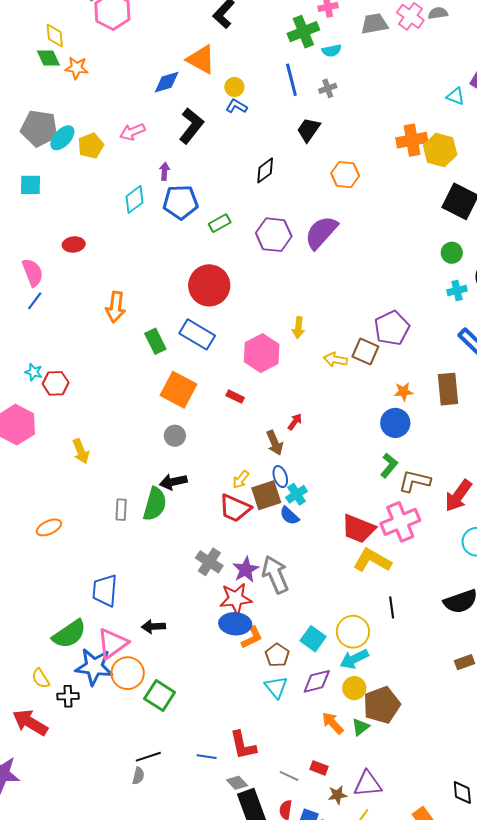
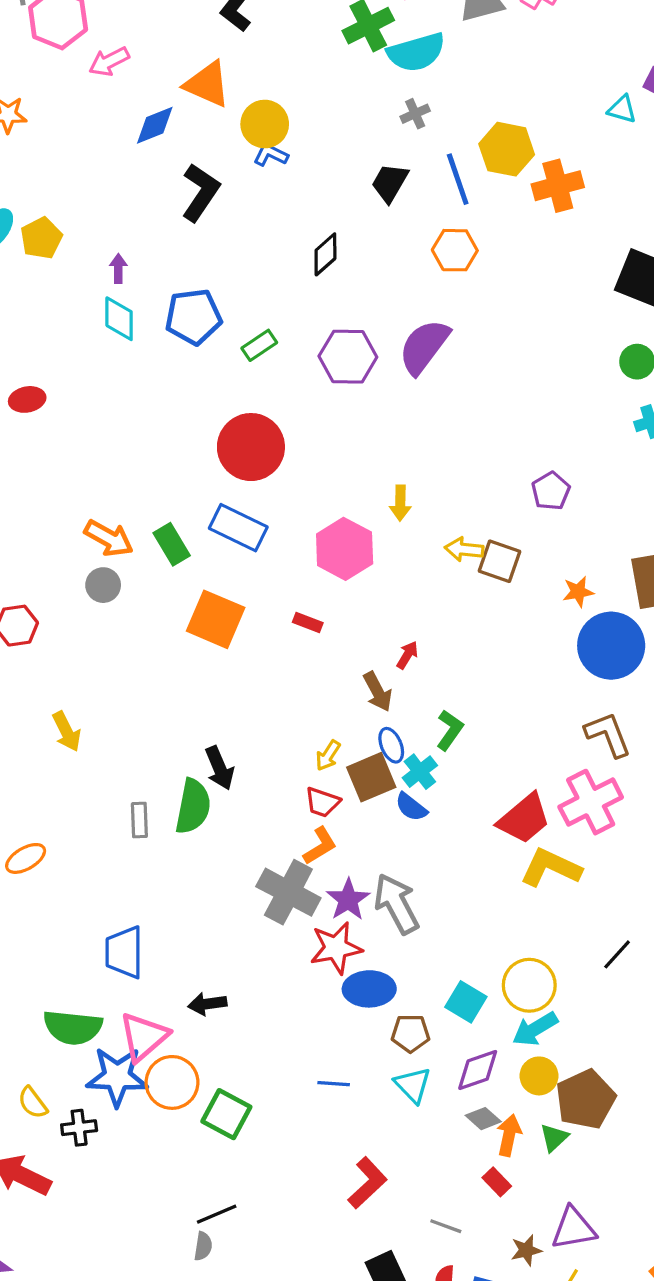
cyan semicircle: (332, 51) -> (416, 52), size x1.8
blue line: (291, 80) -> (458, 179), moved
yellow circle: (234, 87) -> (265, 124), size x1.5
pink arrow: (132, 132) -> (109, 61), moved
yellow hexagon: (440, 150) -> (507, 149), moved
purple arrow: (165, 171) -> (118, 269), moved
cyan diamond: (135, 199) -> (119, 319), turned -48
orange arrow: (116, 307) -> (109, 538), moved, turned -64
purple pentagon: (392, 328) -> (551, 491), size x0.7
brown square: (365, 352) -> (499, 561), moved
blue circle: (395, 423) -> (611, 646), moved, size x1.4
gray circle: (175, 436) -> (103, 585), moved
green L-shape: (389, 465) -> (450, 730), moved
brown L-shape: (415, 481) -> (608, 734), turned 60
black arrow: (173, 482) -> (220, 768), turned -96
red trapezoid: (235, 508) -> (322, 802), size x0.7
red trapezoid: (358, 529) -> (524, 819), turned -57
gray cross: (209, 562) -> (288, 892), size x1.4
black line: (392, 607) -> (617, 954), moved, turned 55
blue ellipse: (235, 624) -> (369, 989), moved
green semicircle: (69, 634) -> (73, 1027), turned 45
orange L-shape: (252, 638) -> (320, 846), moved
brown pentagon: (277, 655) -> (410, 1033), turned -30
orange arrow: (333, 723) -> (509, 1135), turned 60
red L-shape: (243, 745) -> (367, 1183), turned -116
blue line: (207, 757) -> (334, 1084), moved
red rectangle: (319, 768) -> (497, 1182), moved, turned 30
gray diamond: (237, 783) -> (483, 1119), moved

